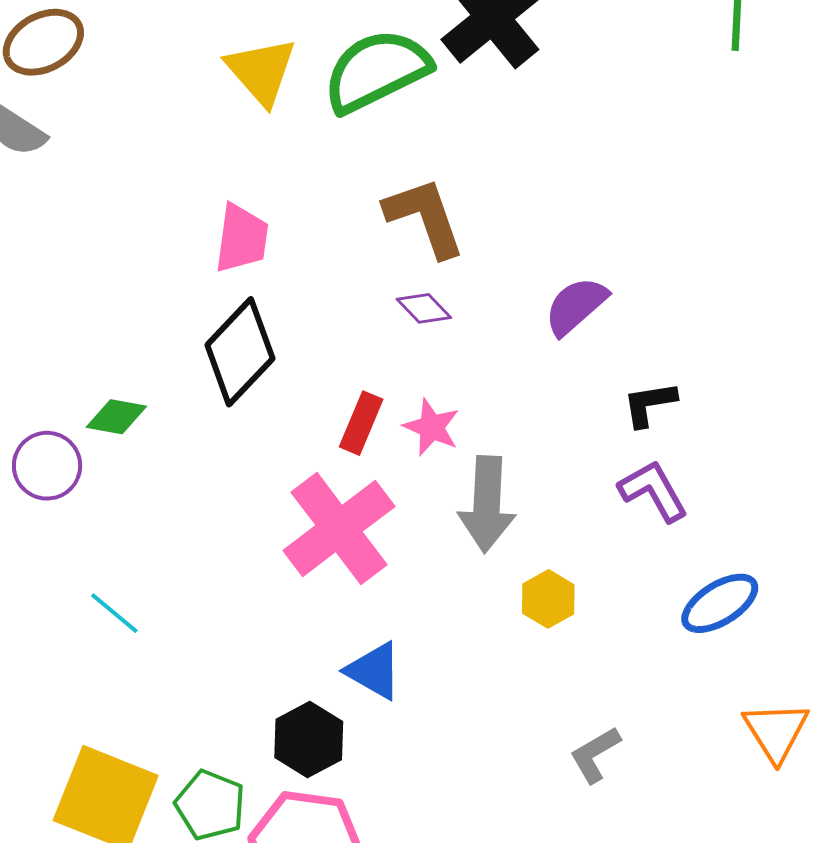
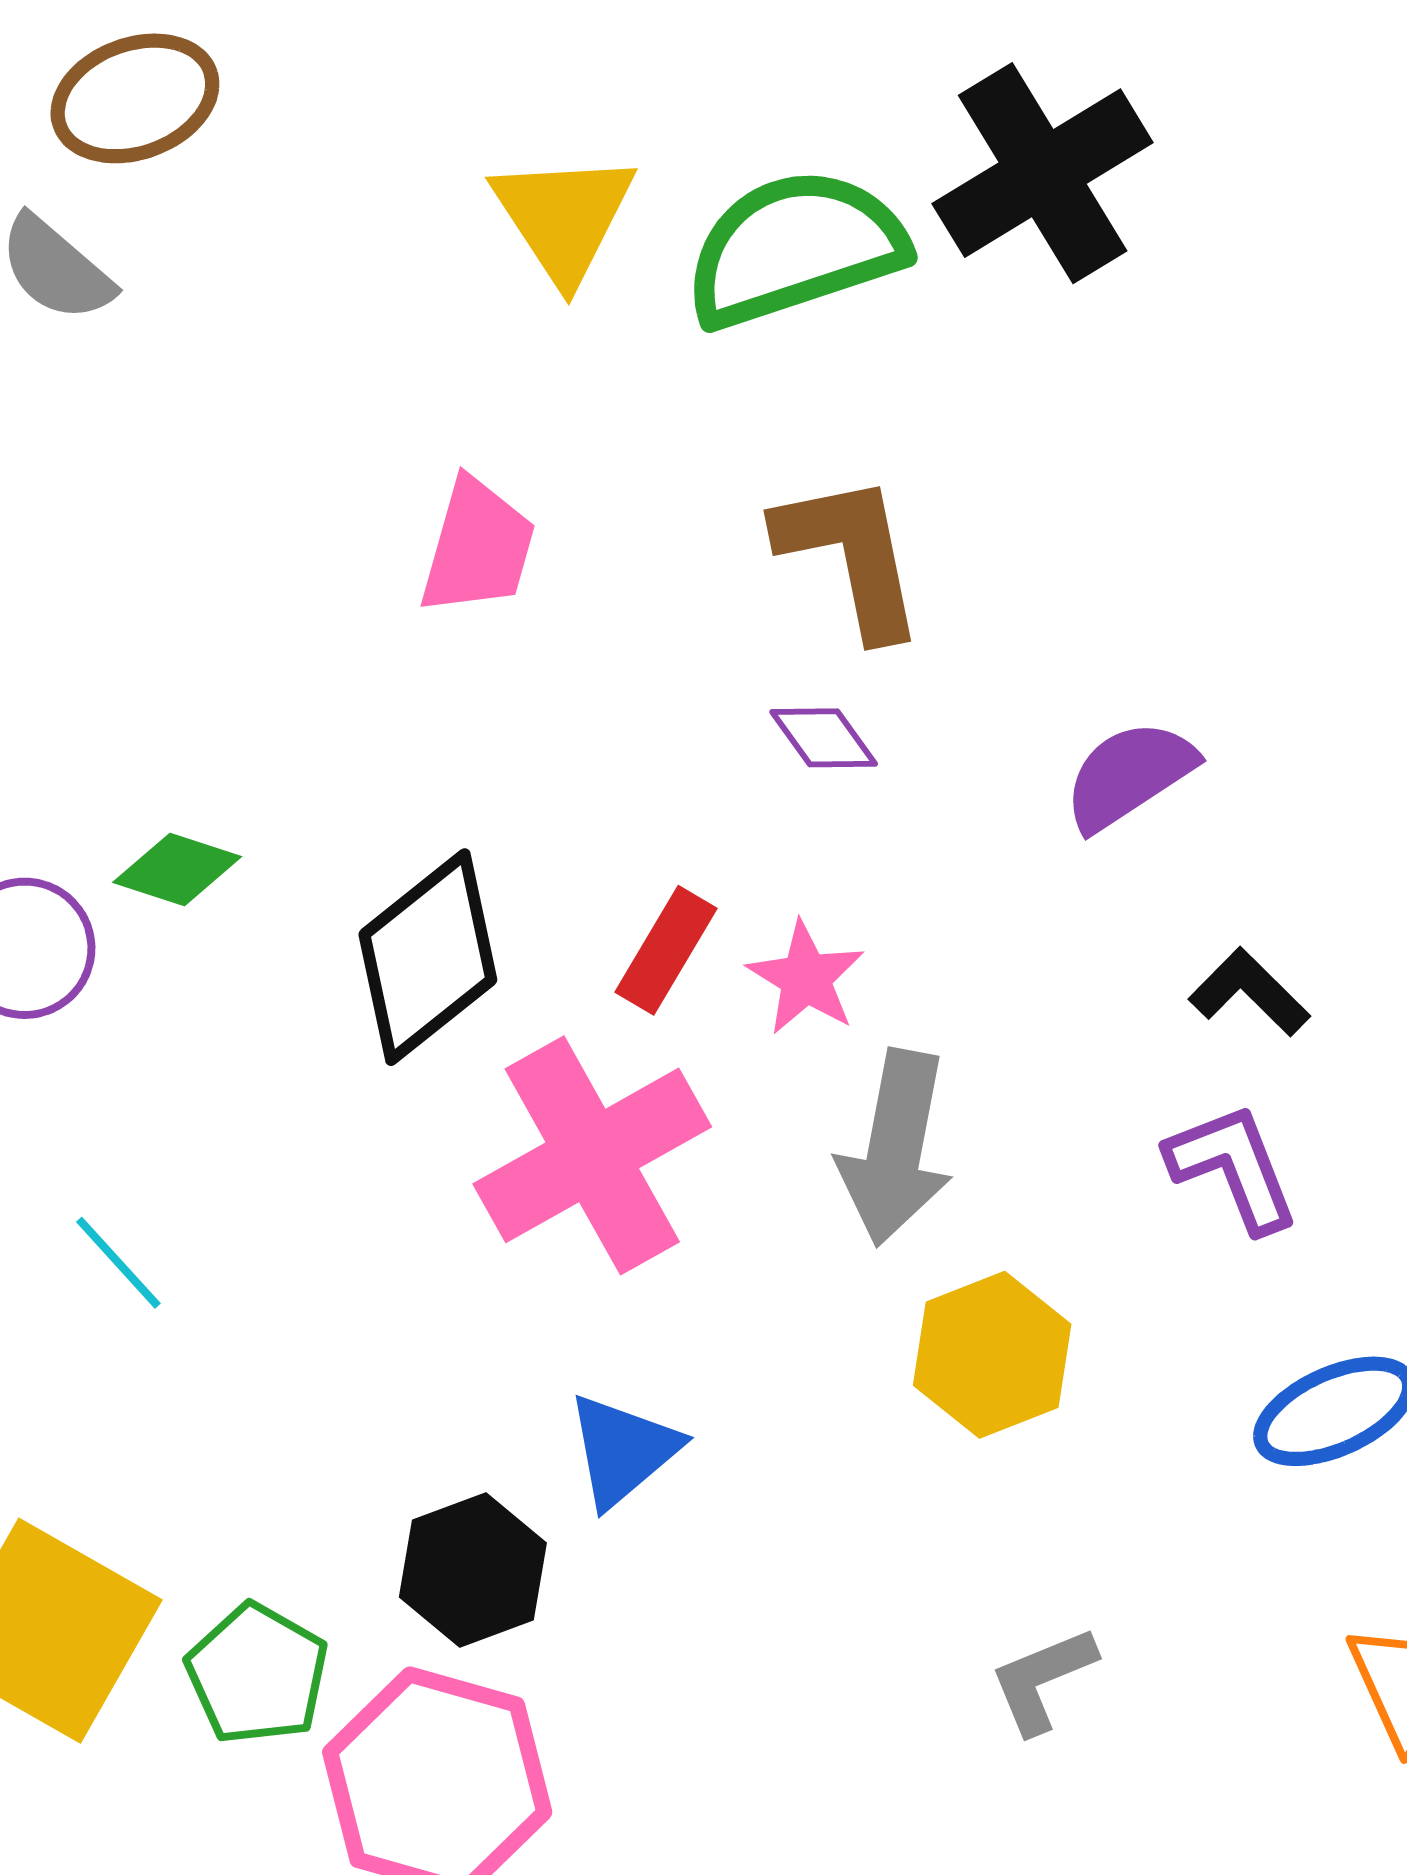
black diamond: (240, 352) -> (428, 957), moved
black L-shape: (650, 404) -> (1249, 992), turned 46
yellow hexagon: (548, 599) -> (992, 1355), size x1.4
blue triangle: (374, 671) -> (623, 1450), turned 42

